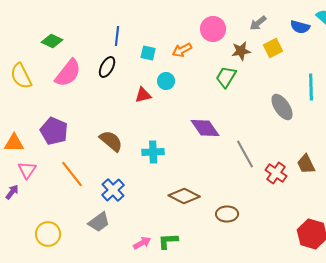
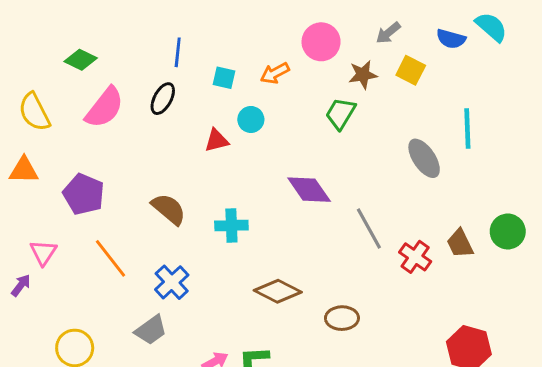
yellow square: (273, 48) -> (411, 70), turned -36
orange triangle: (14, 143) -> (24, 170), moved

